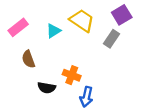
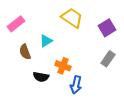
purple square: (122, 15) -> (107, 28), moved
cyan triangle: (53, 31) -> (46, 41), moved
gray rectangle: (111, 39) -> (108, 59), moved

